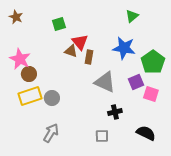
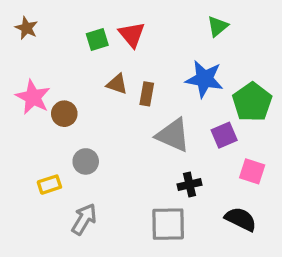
red triangle: (80, 42) -> (132, 35), moved
brown circle: (29, 74) -> (64, 114), moved
pink square: (151, 94) -> (252, 171), moved
yellow rectangle: (30, 96) -> (49, 185), moved, size x0.6
gray square: (102, 136) -> (168, 224), size x1.6

